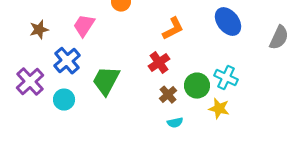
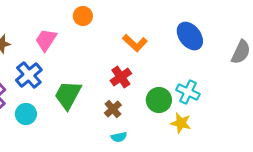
orange L-shape: (173, 29) -> (135, 43), turned 70
brown cross: (168, 95) -> (113, 109), moved
cyan semicircle: (175, 123) -> (119, 137), moved

